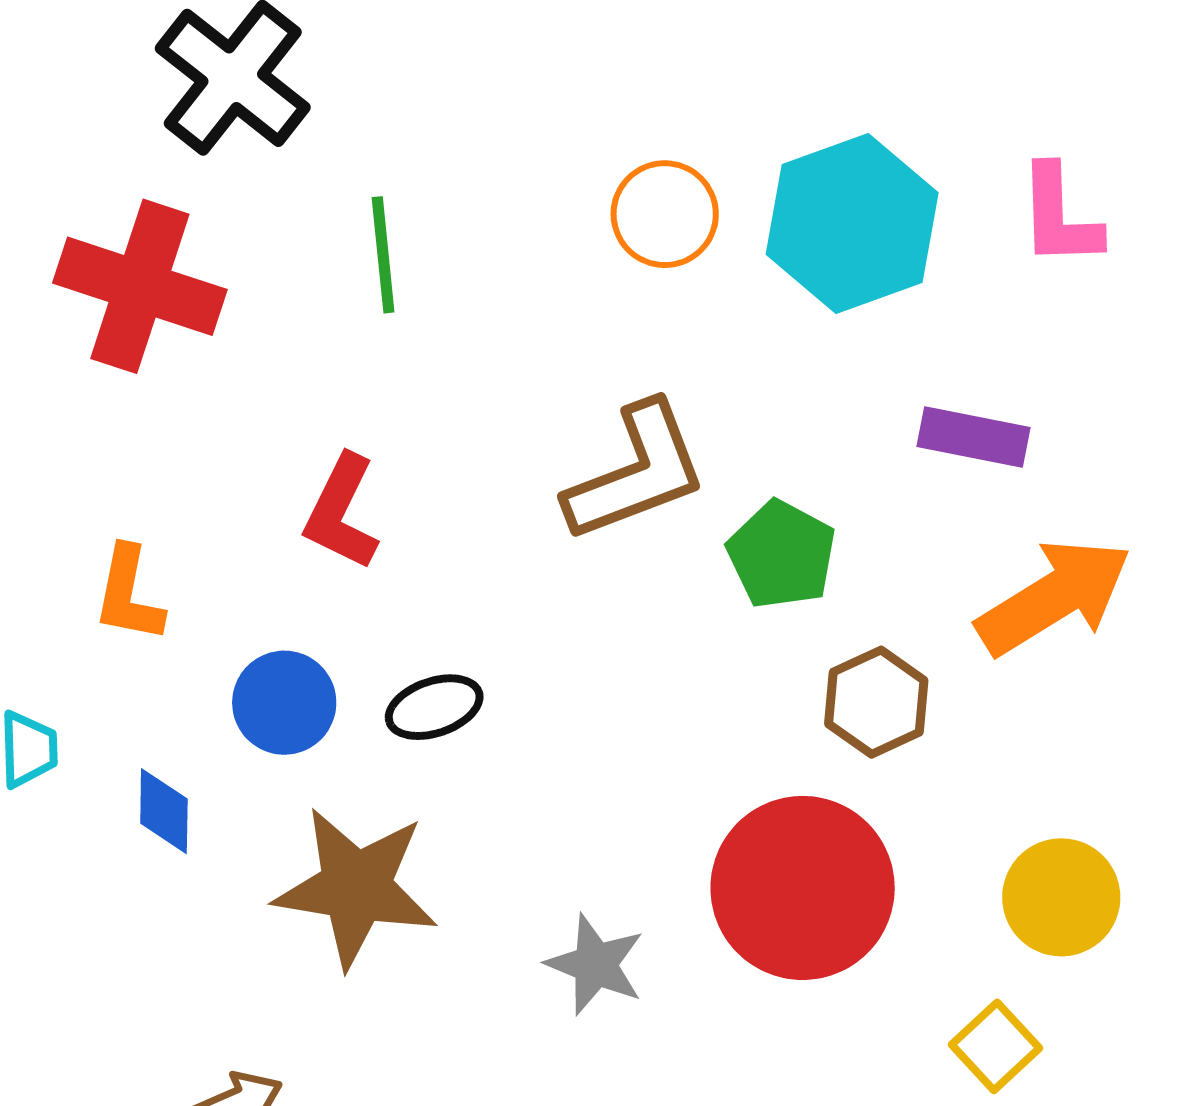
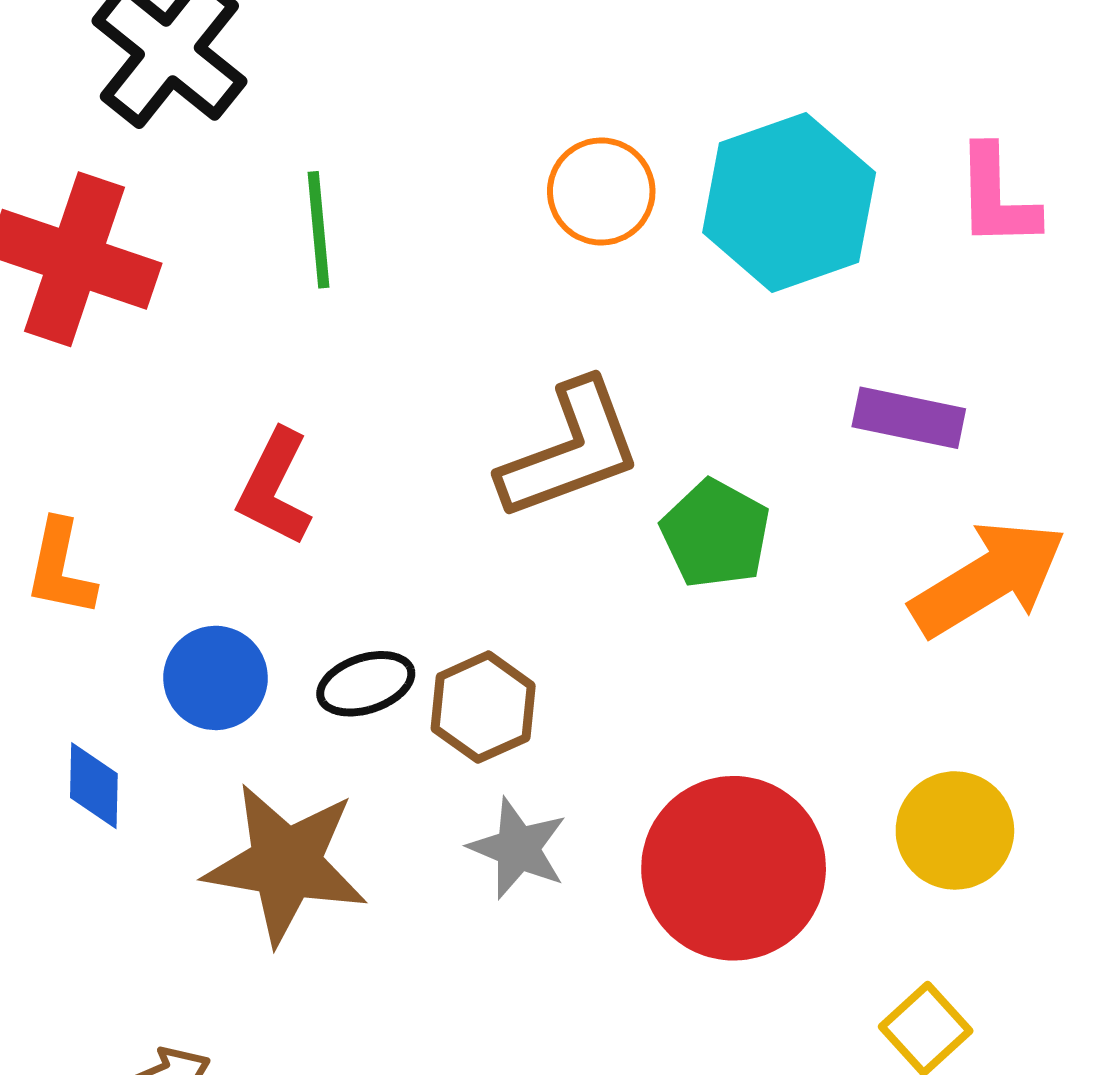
brown hexagon: (876, 702) -> (483, 707), moved
yellow circle: (1061, 897) -> (955, 830), moved
gray star: (595, 965) -> (518, 848), moved

